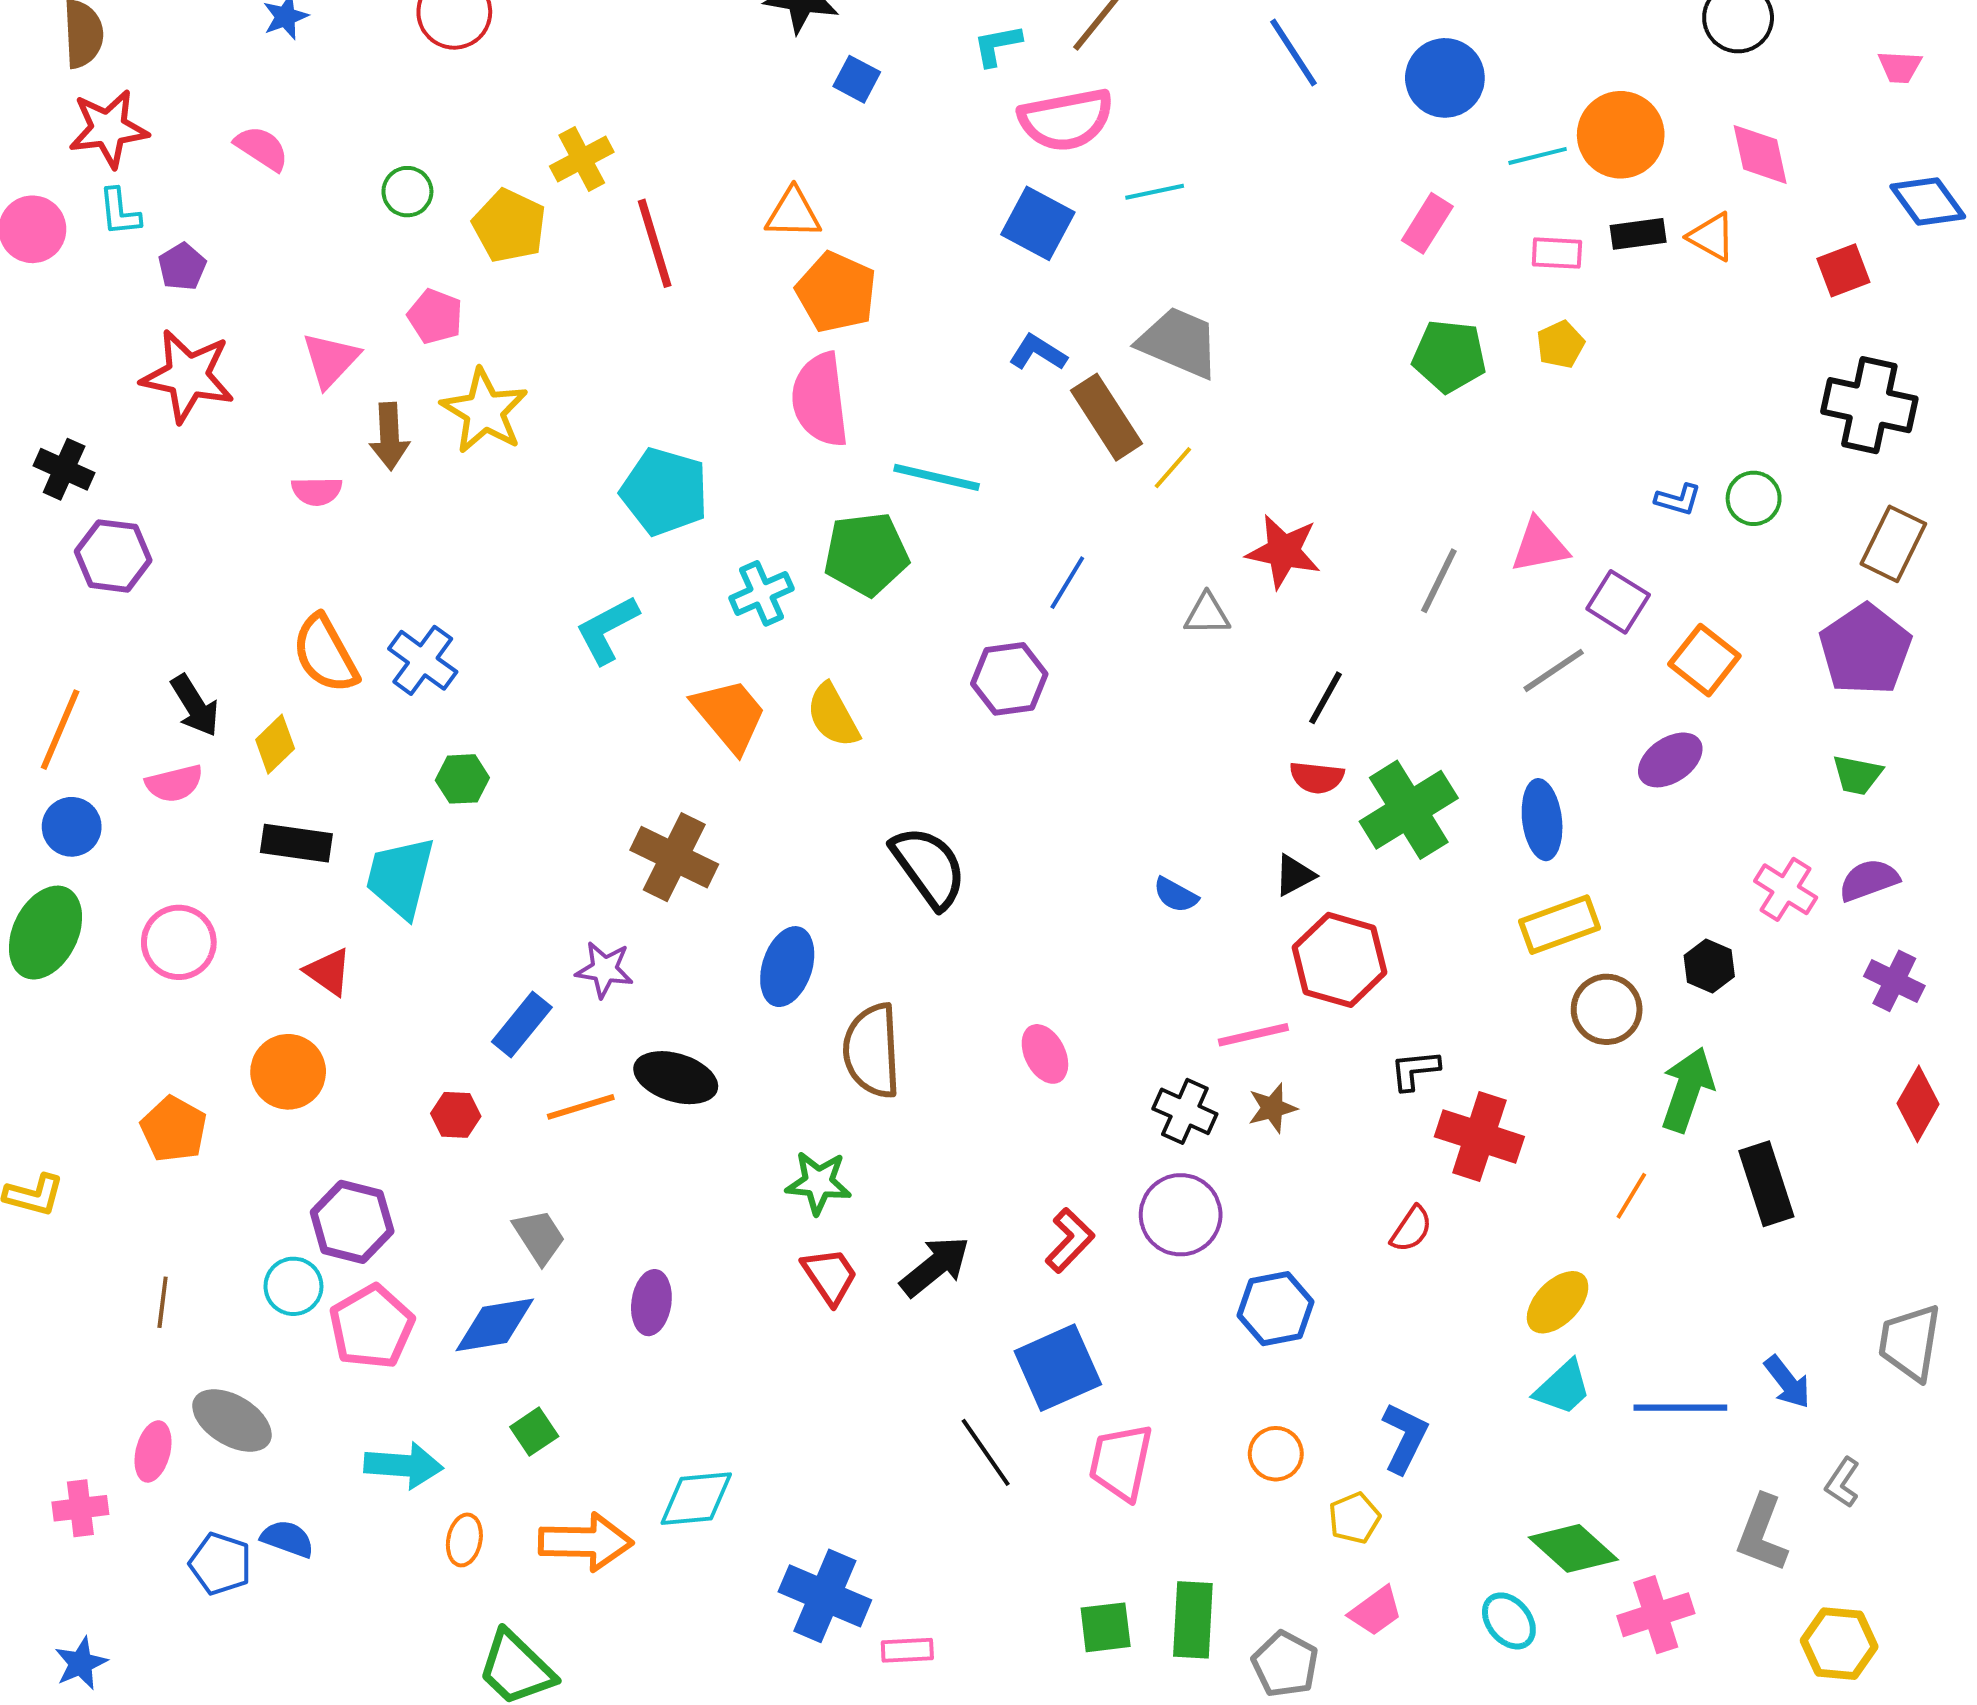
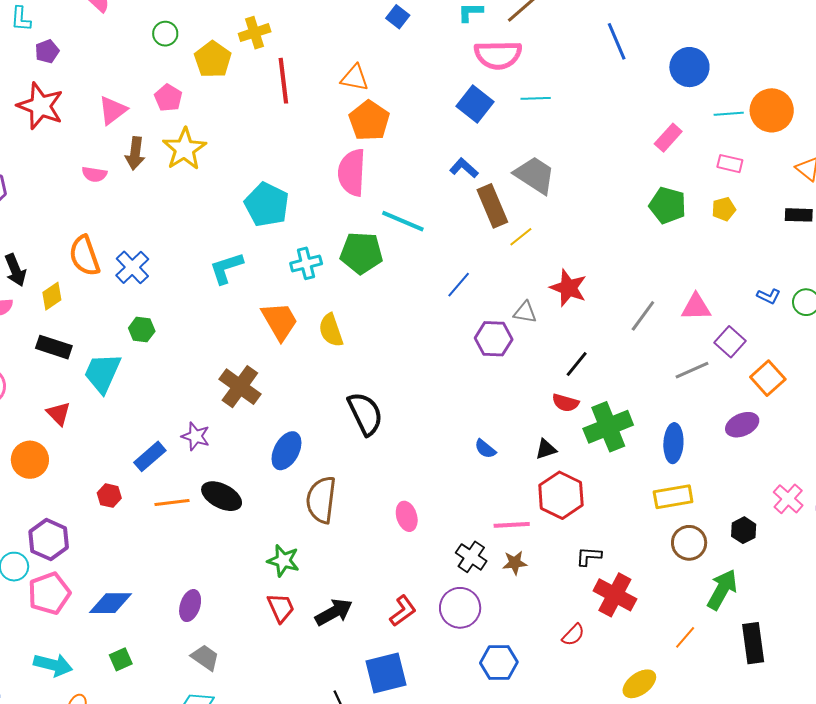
black rectangle: (1638, 234) -> (799, 215), moved
purple hexagon: (1009, 679) -> (494, 339), moved
gray trapezoid: (539, 1237) -> (205, 658), moved, turned -32

